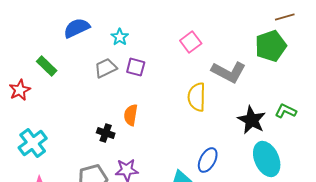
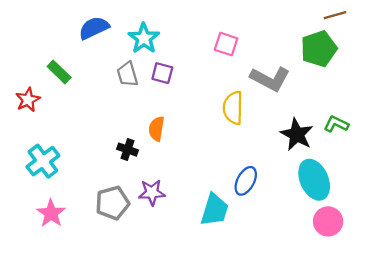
cyan star: (120, 37) -> (144, 38), size x1.5
pink square: (191, 42) -> (226, 44), turned -35
gray trapezoid: (106, 68) -> (128, 74), turned -80

